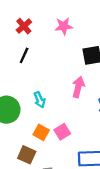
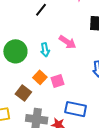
pink arrow: (78, 87) -> (67, 42), moved, turned 96

